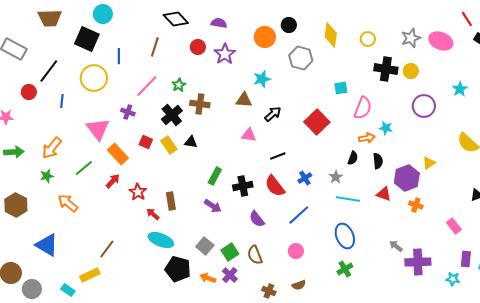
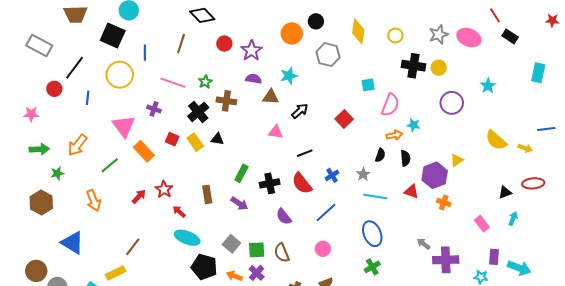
purple semicircle: (219, 23) -> (254, 79), moved
pink line: (147, 86) -> (173, 83), turned 65
red square: (317, 122) -> (344, 119), size x0.7
green star: (47, 176) -> (57, 173), moved
red arrow: (113, 181) -> (139, 196), moved
brown rectangle: (171, 201) -> (207, 194), moved
orange arrow: (68, 203) -> (94, 200), turned -150
green square: (230, 252) -> (257, 250), turned 30

